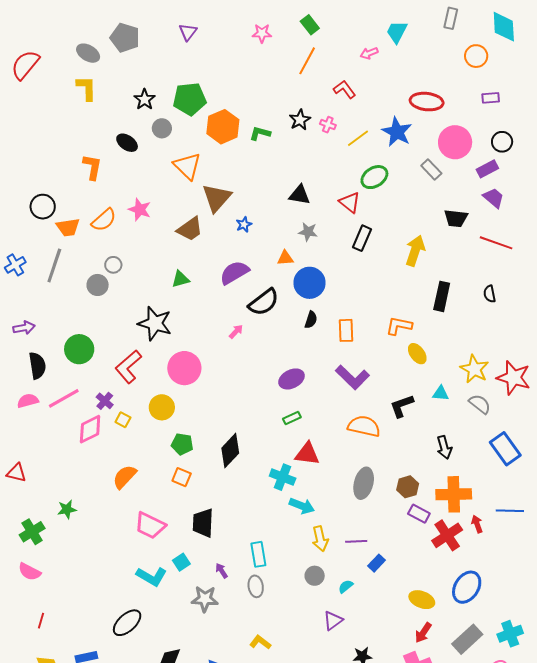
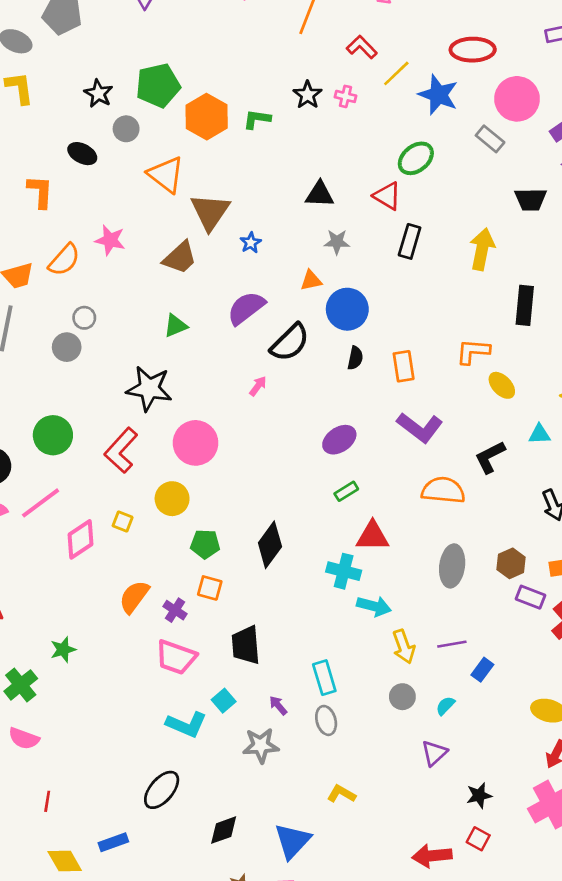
yellow line: (358, 138) -> (396, 73), moved
purple cross: (105, 401) -> (175, 610), moved

